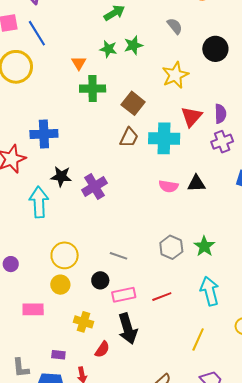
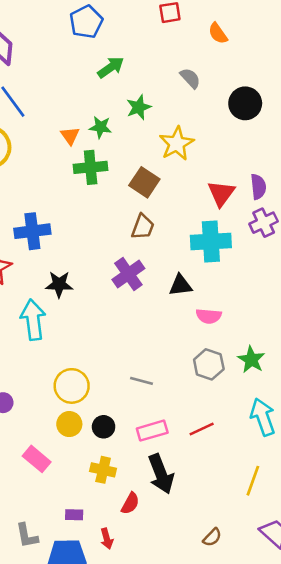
green star: (108, 49) -> (100, 127), moved
yellow star: (175, 75) -> (177, 144), moved
cyan cross: (164, 138) -> (211, 241), moved
black triangle: (196, 183) -> (181, 285), moved
pink semicircle: (169, 186) -> (209, 316), moved
purple cross: (94, 187) -> (128, 274), moved
black circle: (100, 280) -> (104, 427), moved
pink rectangle: (33, 309) -> (37, 459), turned 45

